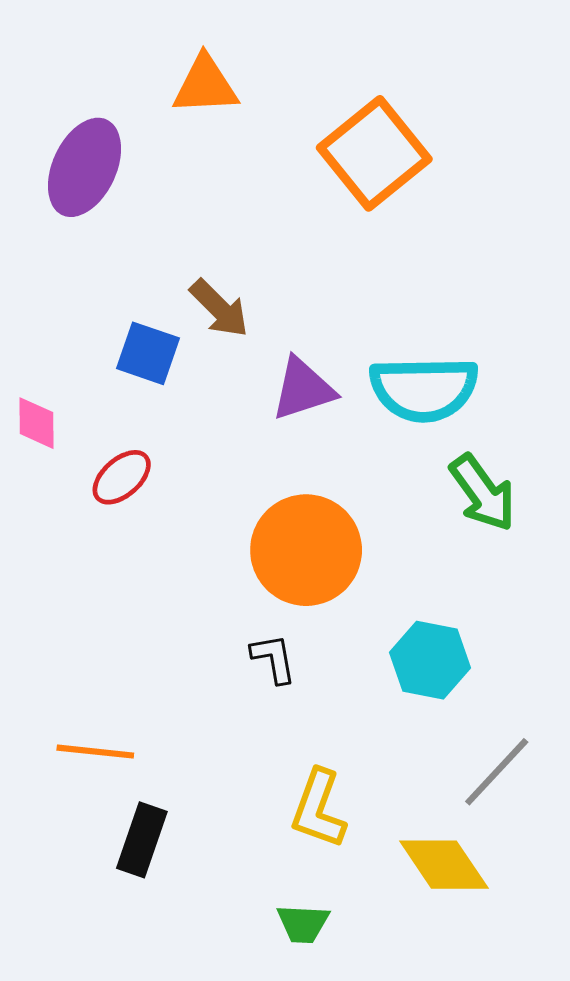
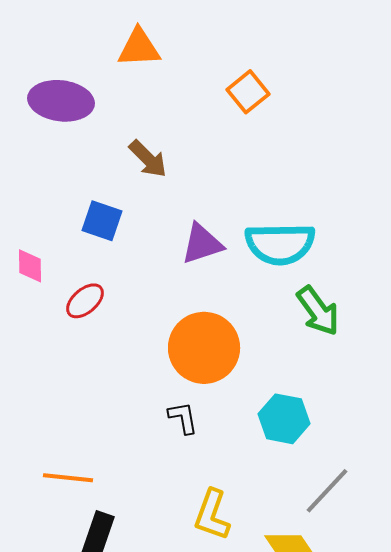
orange square: (374, 153) -> (248, 92), size x0.6
purple ellipse: (84, 167) -> (61, 101), turned 72
brown arrow: (219, 308) -> (148, 159), moved

